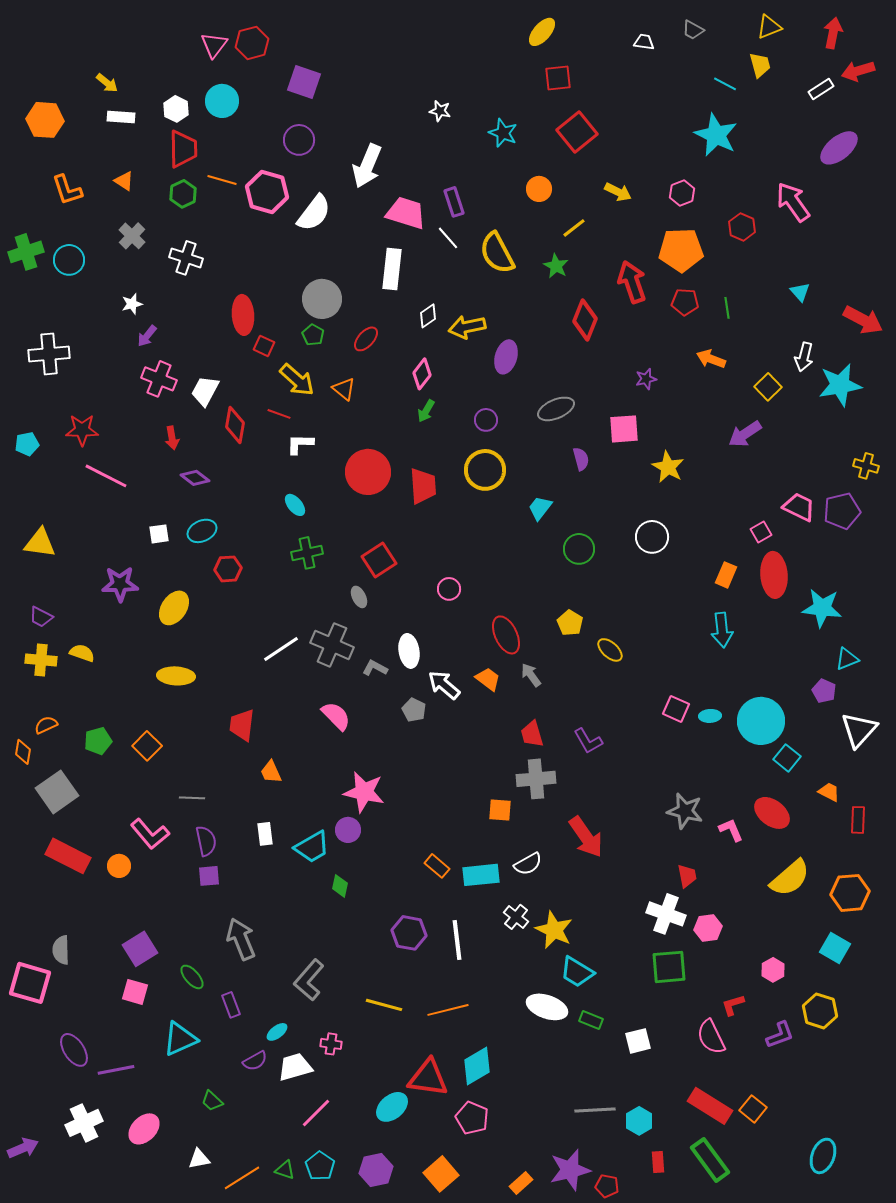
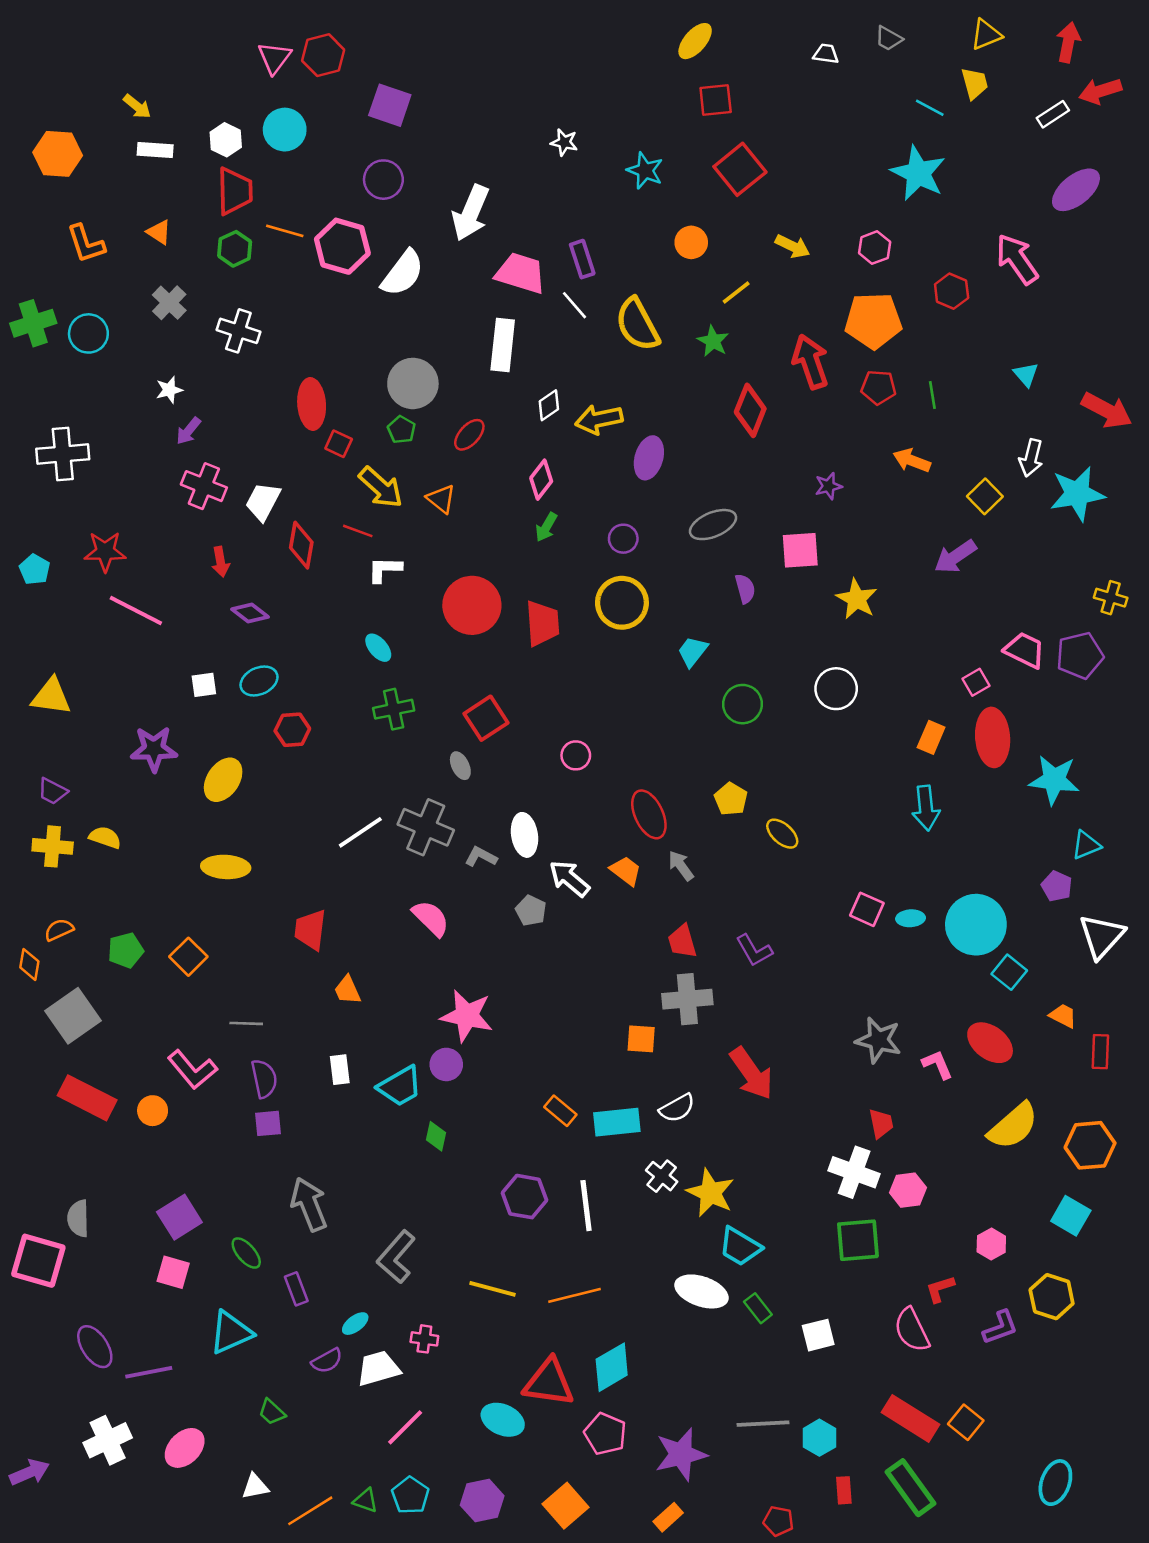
cyan pentagon: (27, 444) -> (35, 569), turned -30
green rectangle: (591, 1020) -> (758, 1308), turned 30
cyan ellipse: (392, 1107) -> (503, 1420), turned 64
purple star: (570, 1170) -> (681, 1454), moved

